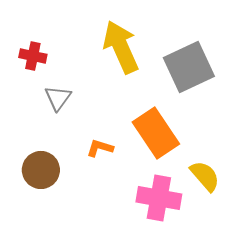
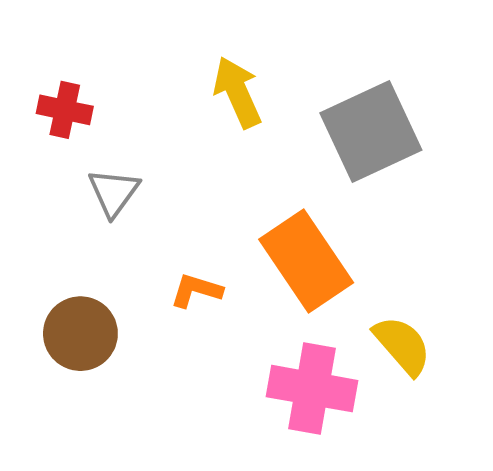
yellow arrow: (121, 47) -> (237, 92), size x0.7

